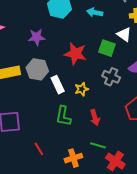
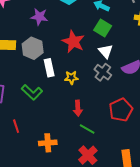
white triangle: (124, 34) -> (106, 51), moved
green square: (107, 48) -> (103, 28), moved
green L-shape: (63, 116) -> (32, 92), moved, turned -70
green line: (98, 145) -> (87, 129), moved

